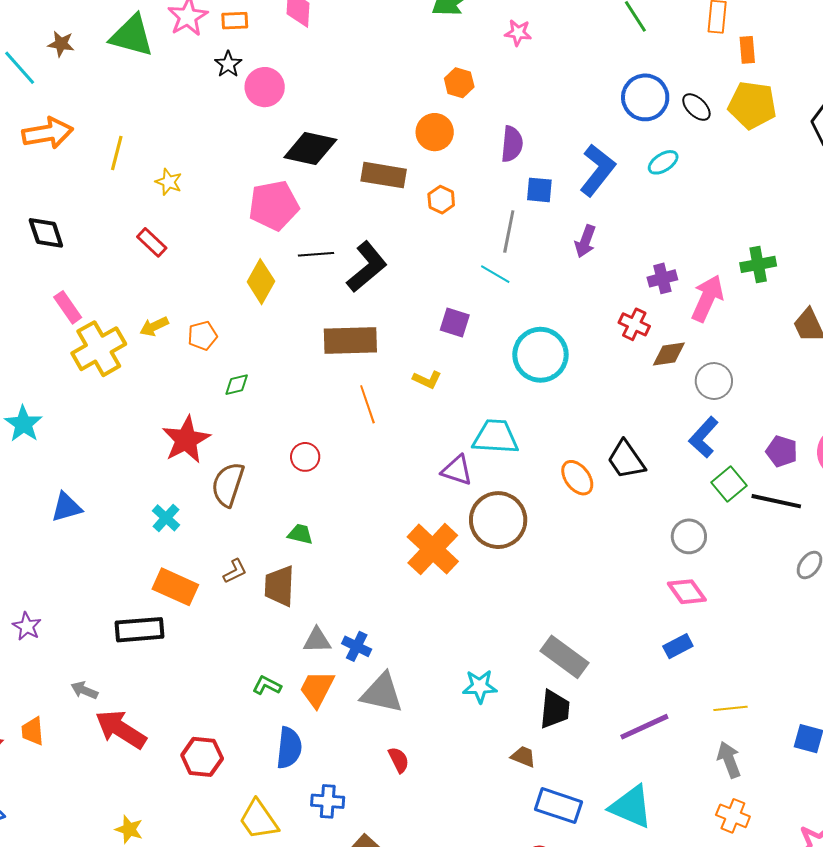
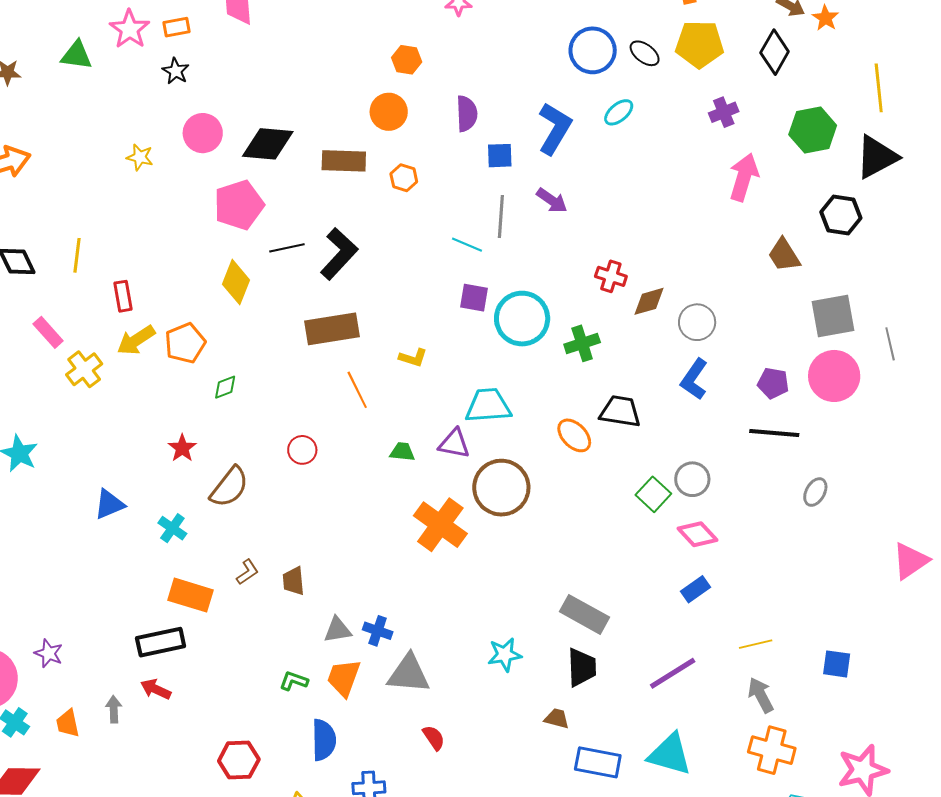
green triangle: (132, 36) -> (77, 55), size x0.7
pink circle: (265, 87) -> (203, 133), moved
yellow line: (117, 153) -> (77, 255), moved
yellow star: (169, 182) -> (140, 157), moved
gray line: (509, 231) -> (501, 217), moved
purple arrow: (585, 241) -> (552, 200), turned -68
red rectangle: (152, 242) -> (123, 296), moved, turned 44
green cross: (758, 264) -> (582, 343), moved
purple cross: (662, 278) -> (724, 112), moved
pink arrow: (707, 298) -> (744, 177), moved
purple square: (455, 323) -> (474, 298), moved
yellow arrow: (154, 326) -> (136, 340), size x1.4
orange pentagon: (202, 336) -> (185, 343), size x1.4
yellow cross: (99, 349) -> (84, 369), size x0.7
red star: (186, 440) -> (182, 448), size x0.6
black trapezoid: (626, 460) -> (620, 411), turned 141
brown semicircle: (228, 484) -> (229, 487), turned -153
green square: (729, 484) -> (653, 494), moved
blue triangle: (66, 507) -> (109, 504), moved
green trapezoid: (300, 534) -> (402, 452), moved
brown trapezoid: (280, 586) -> (293, 581), size x0.7
gray arrow: (84, 690) -> (114, 709), turned 72
red arrow: (121, 729) -> (156, 689), moved, size x0.6
orange trapezoid: (33, 731) -> (68, 723), moved
orange cross: (733, 816) -> (772, 750), size x1.4

